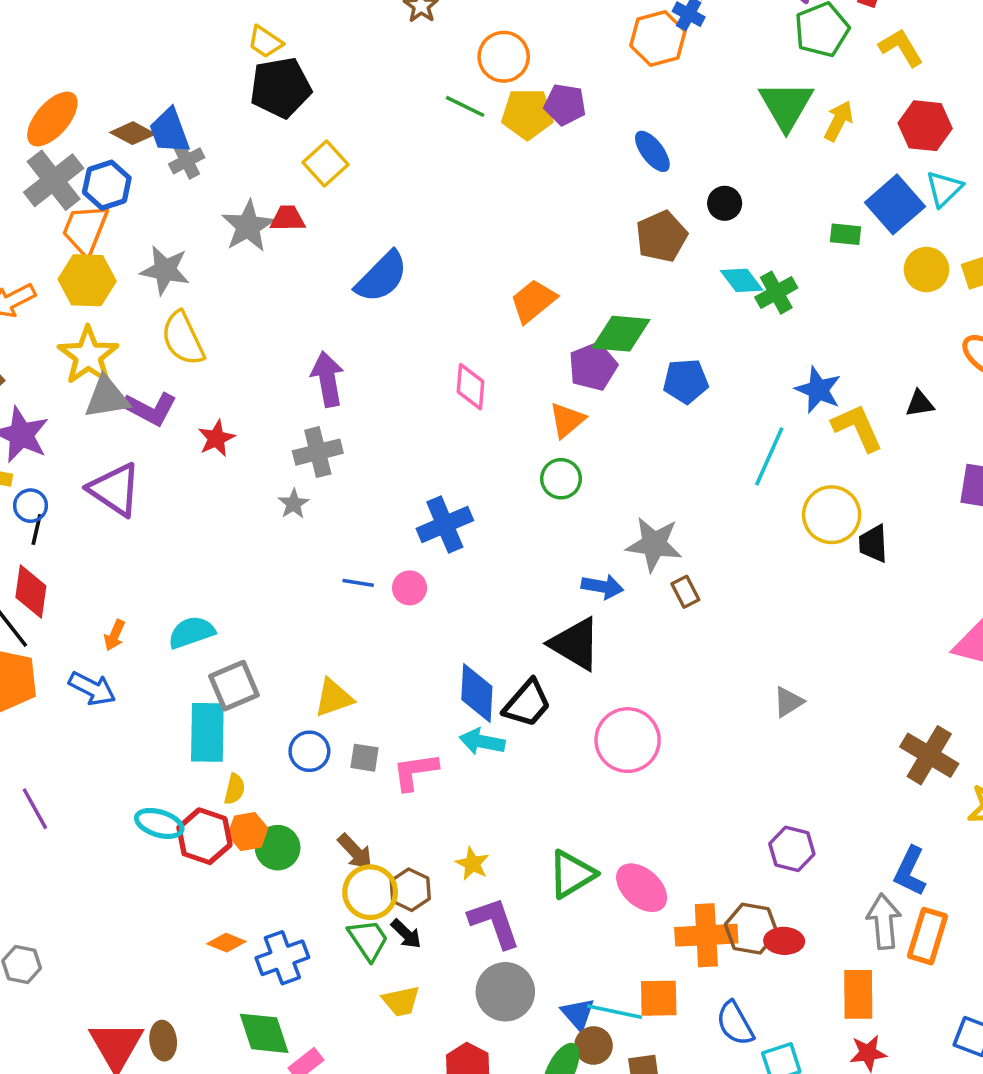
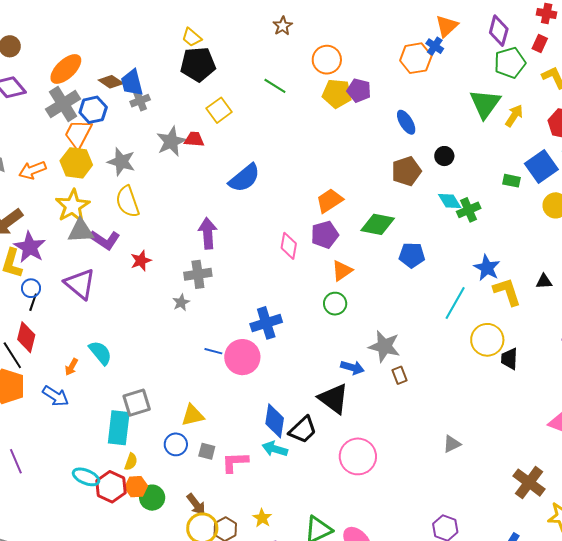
green line: (465, 106) -> (275, 86), moved
purple pentagon: (593, 367) -> (325, 235), moved
pink circle: (410, 588) -> (242, 357), size x1.8
cyan semicircle: (191, 632) -> (100, 353), moved, turned 64

